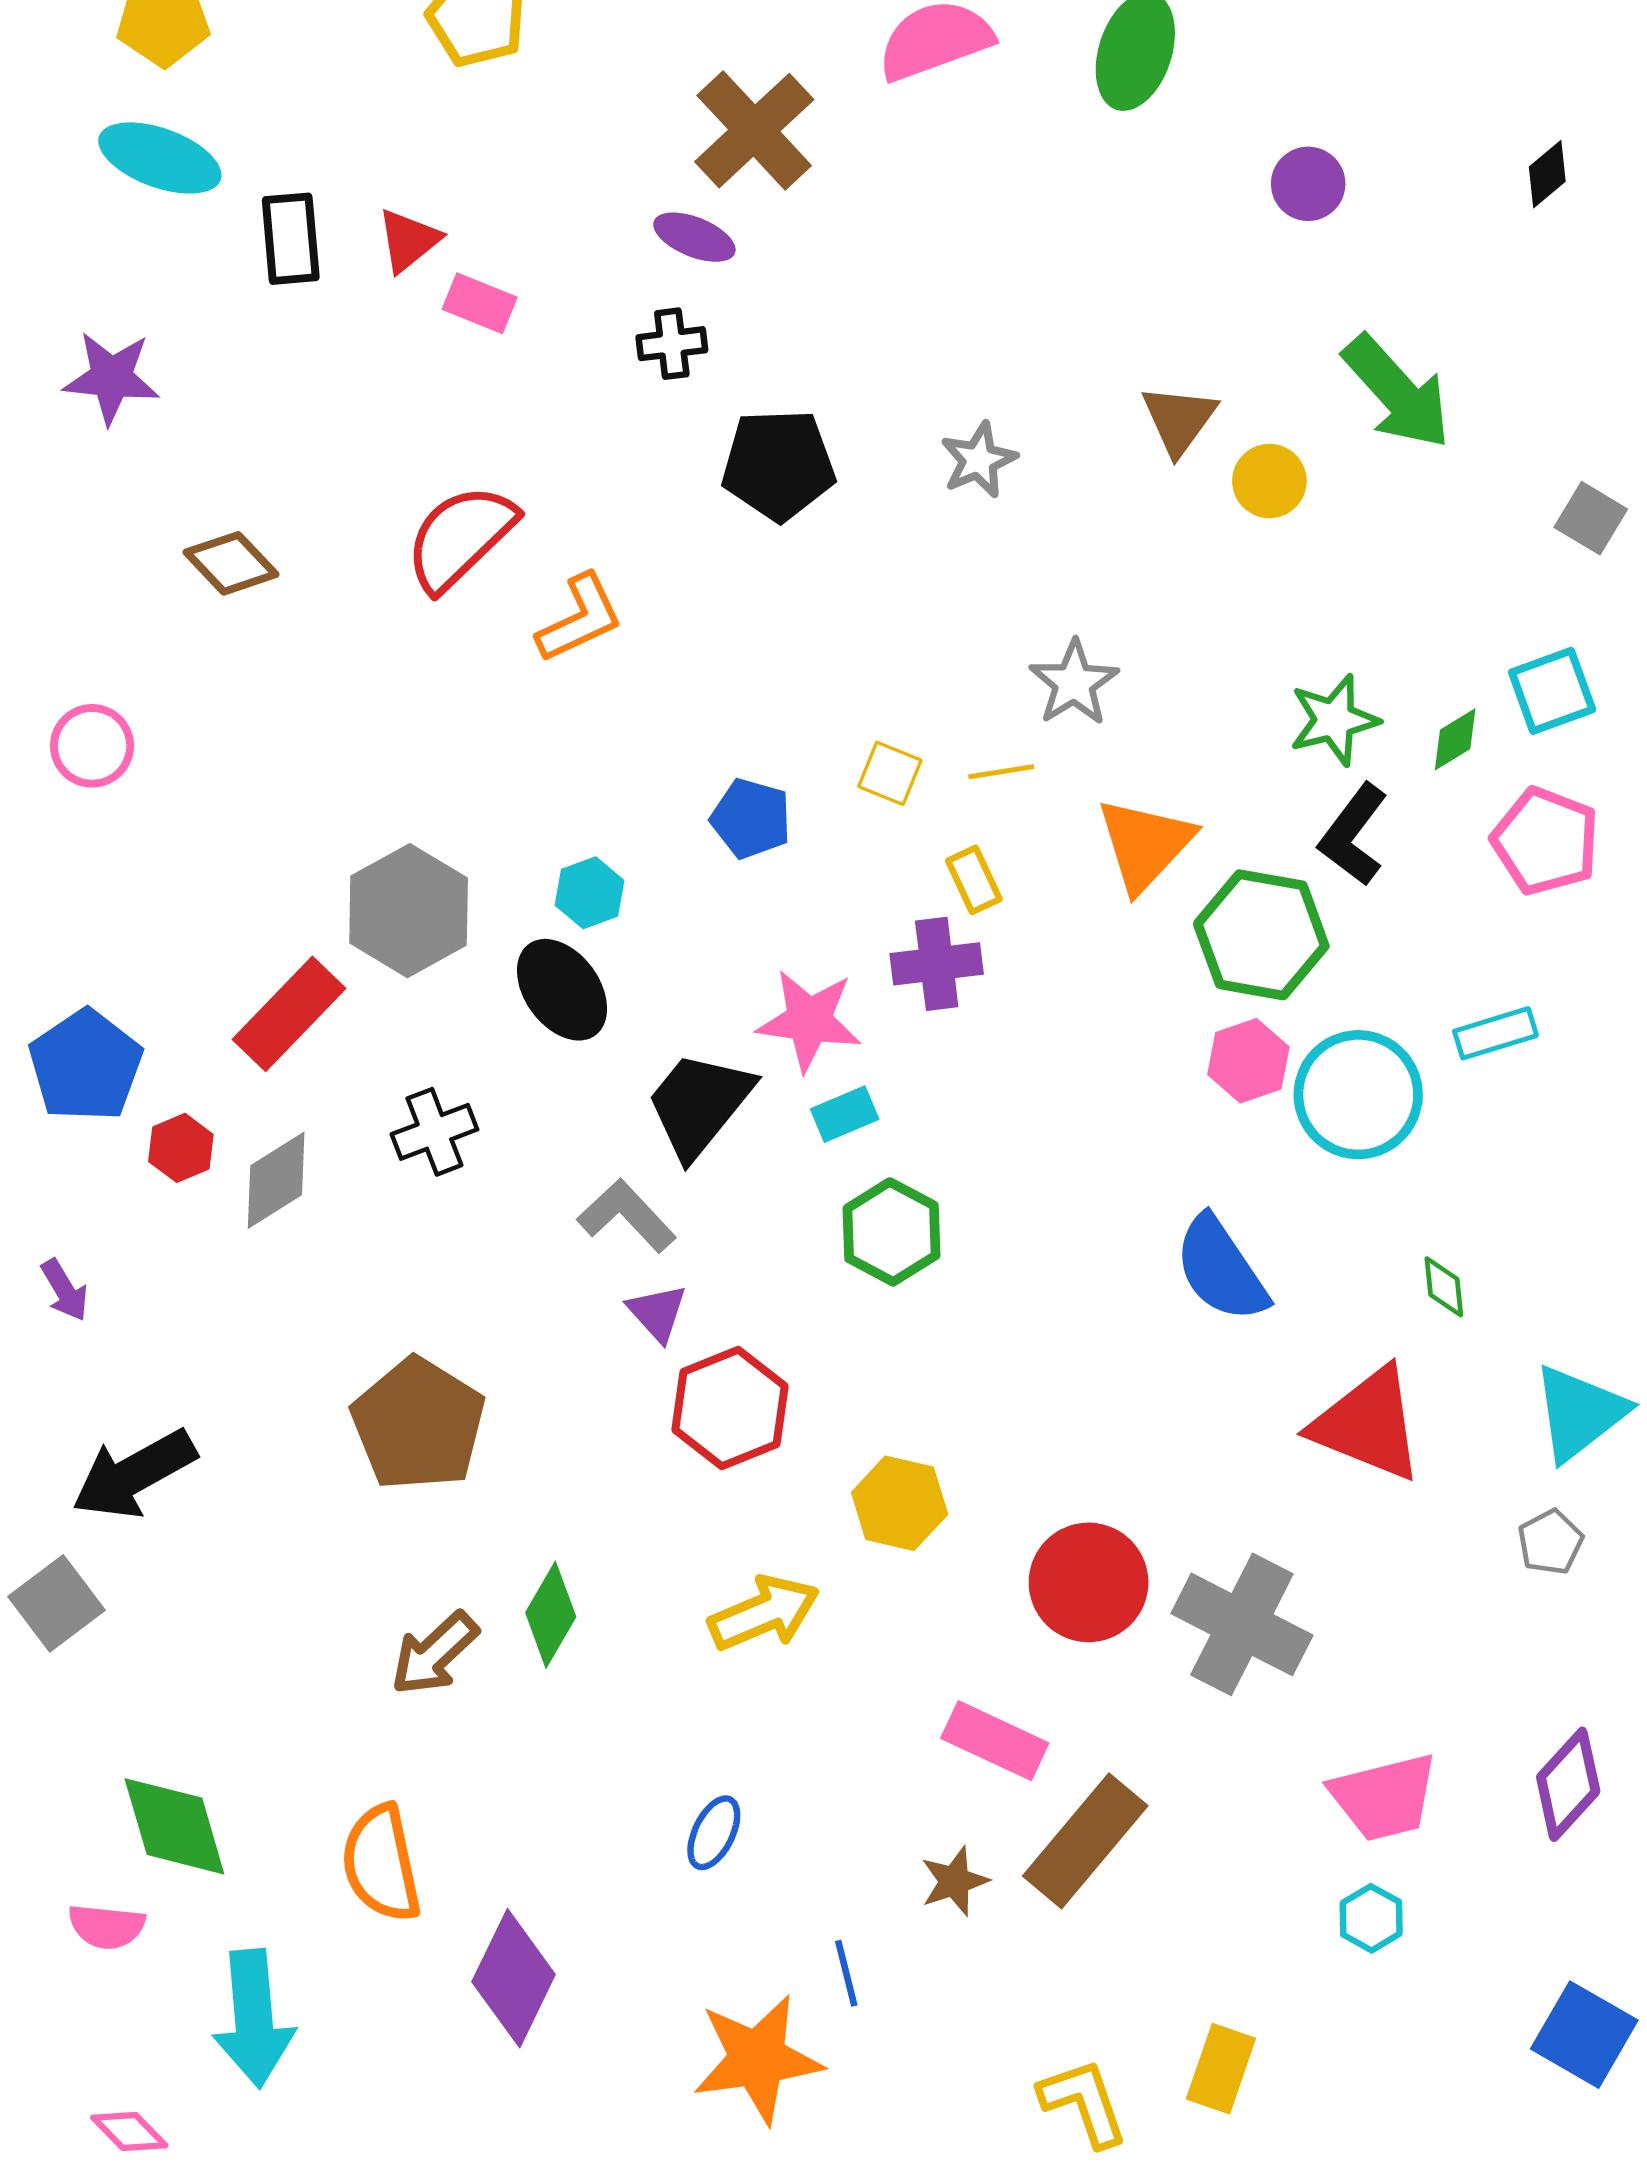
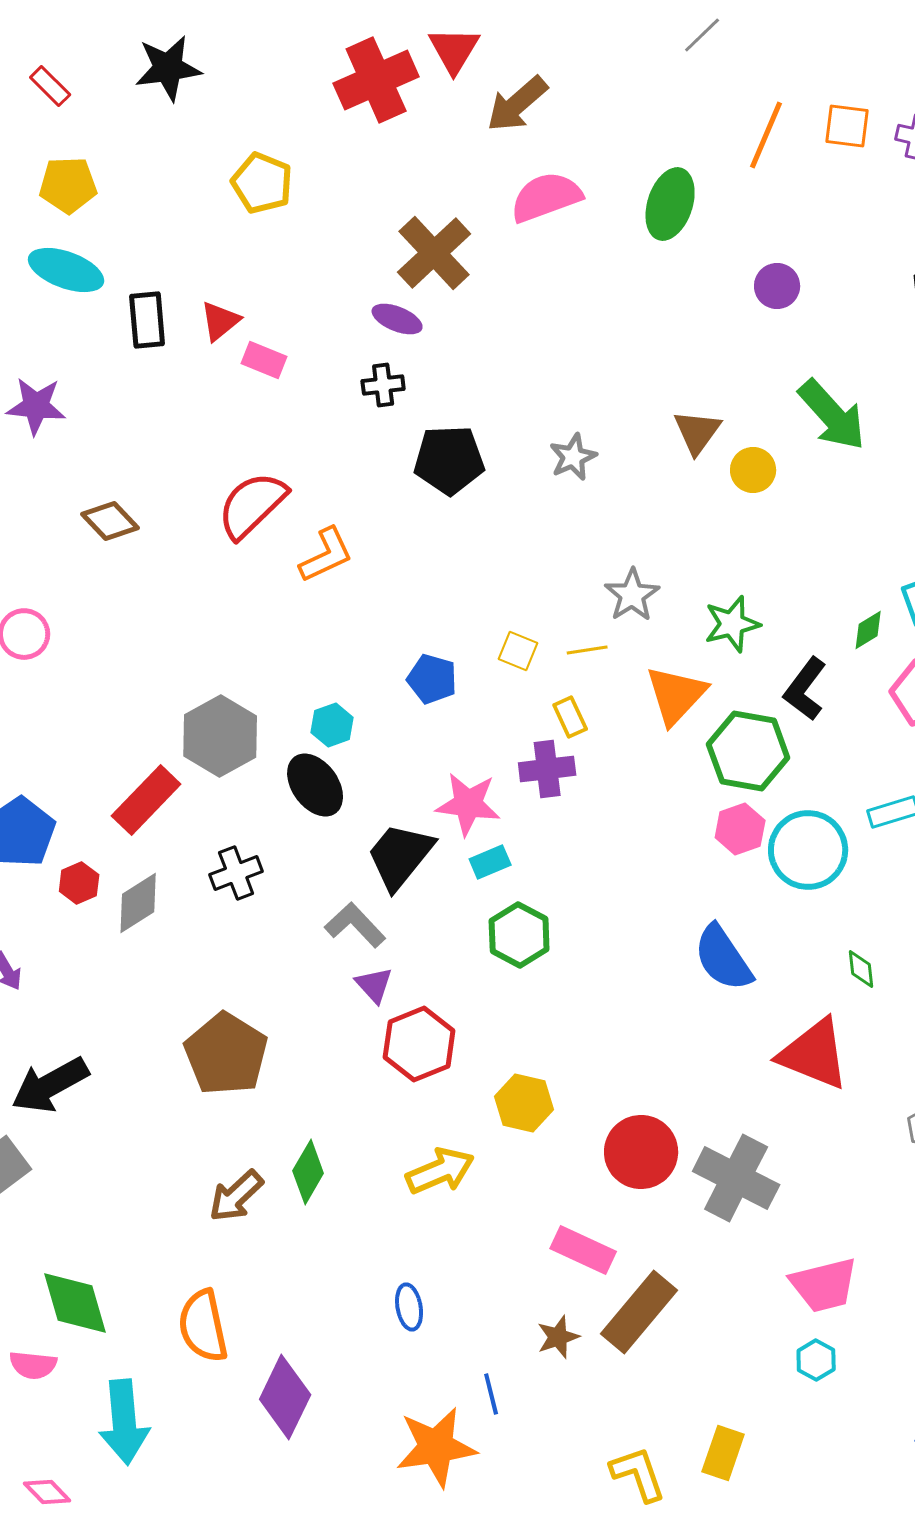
green star: (1334, 720) -> (732, 624), moved
blue ellipse: (714, 1833) -> (409, 1307), turned -36

